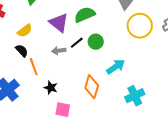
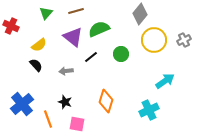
green circle: (96, 42) -> (121, 54), moved
gray arrow: (59, 51) -> (66, 71), moved
orange line: (34, 67) -> (48, 119), moved
cyan arrow: (116, 67) -> (165, 81), moved

